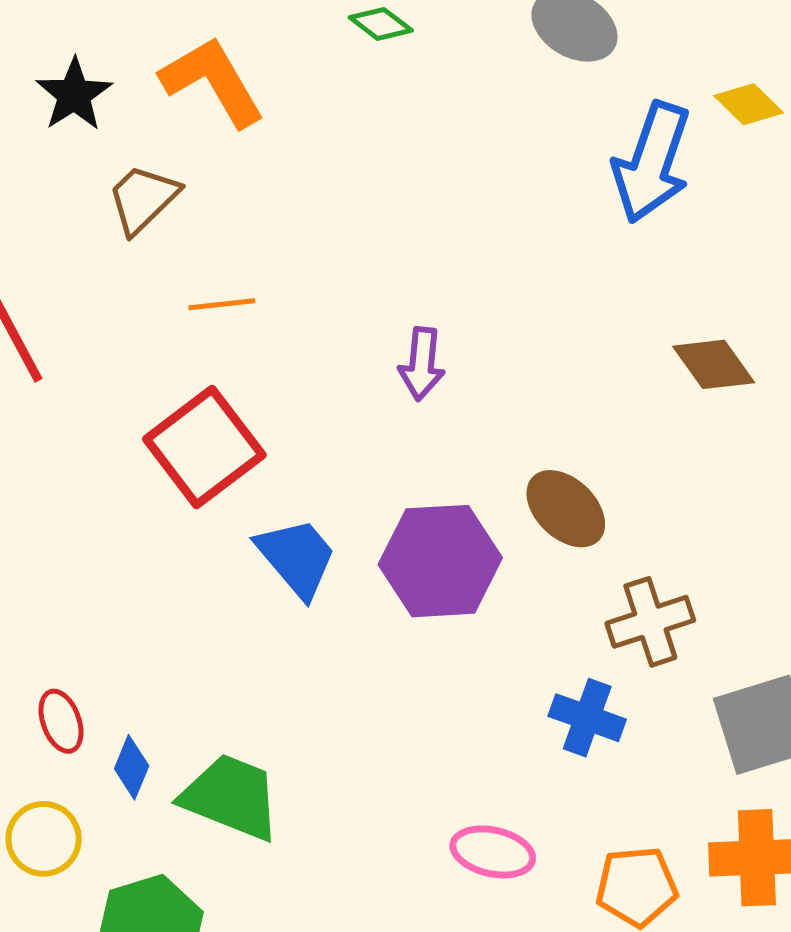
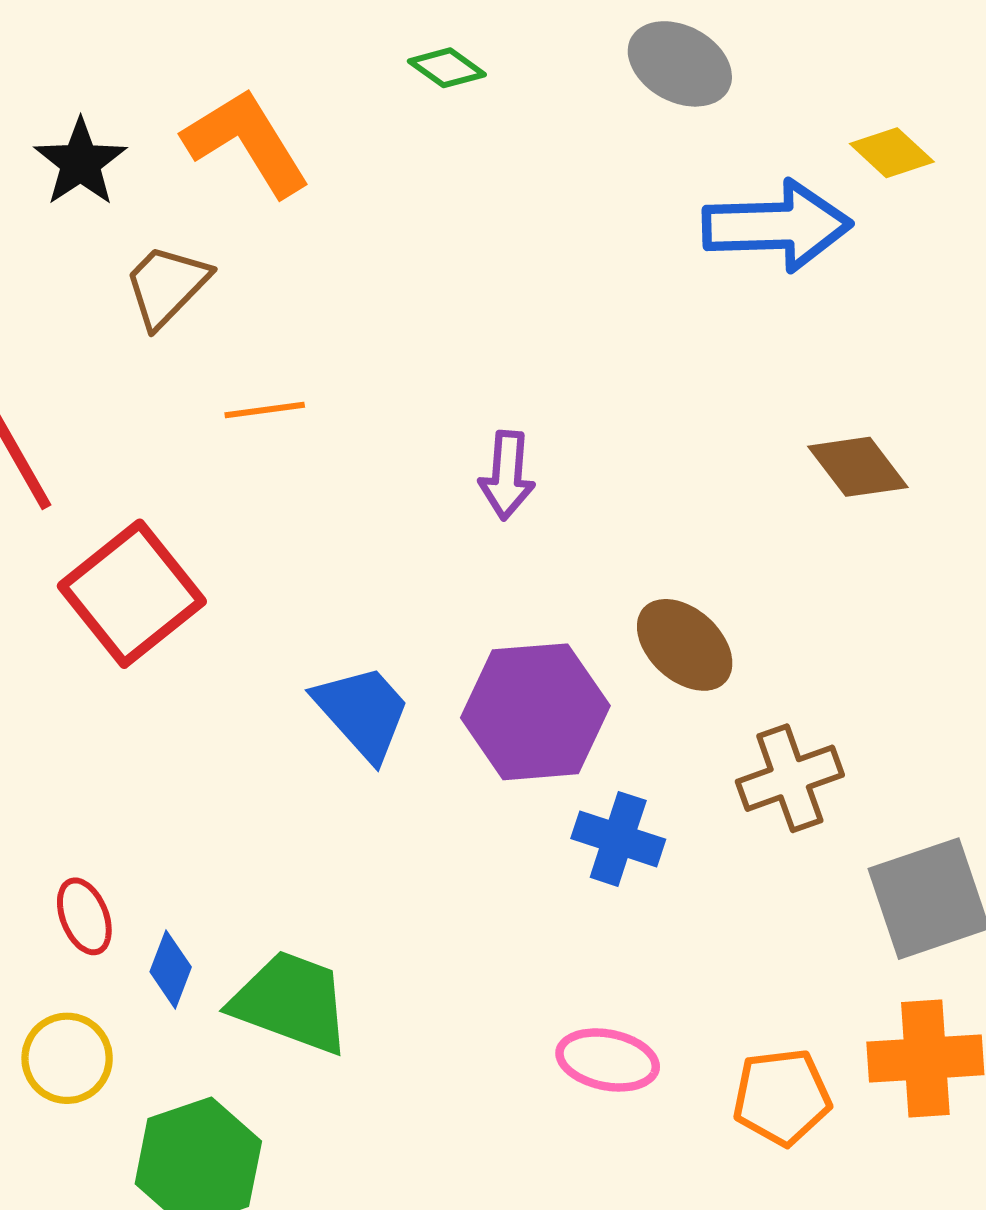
blue arrow: (652, 162) -> (777, 226), turned -109
red square: (204, 447) -> (132, 594), moved
blue cross: (587, 718) -> (618, 839), moved

